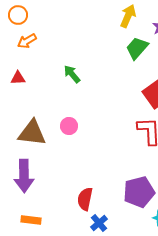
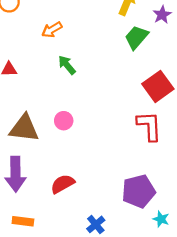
orange arrow: (27, 41) -> (52, 30), moved
red semicircle: (85, 199) -> (63, 184), moved, turned 50

